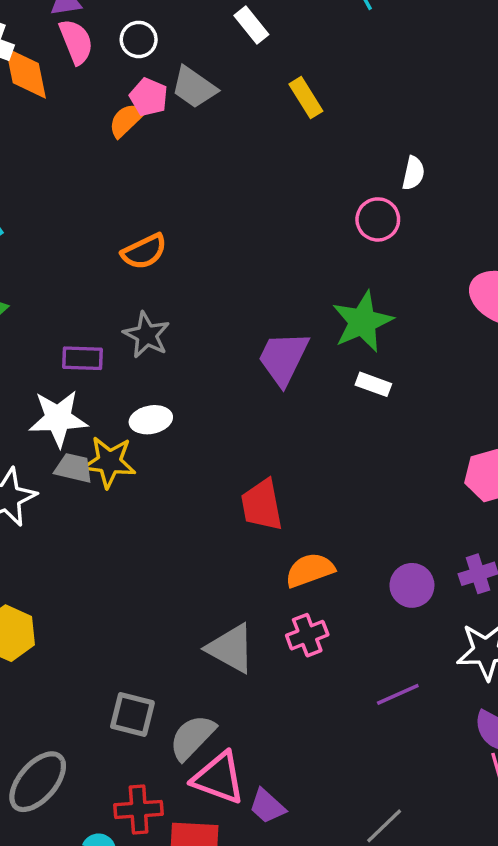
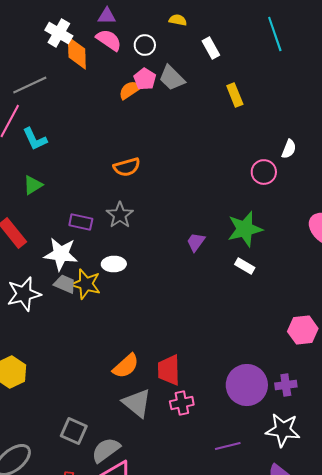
pink semicircle: (76, 42) -> (109, 40), turned -44
purple trapezoid: (283, 358) -> (196, 242), size x0.6
red trapezoid: (262, 505) -> (169, 370), moved
orange semicircle: (310, 570) -> (126, 366), moved, turned 148
purple circle: (412, 585) -> (247, 385), size x1.6

